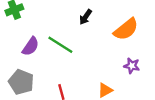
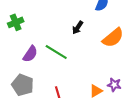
purple star: (132, 66) -> (114, 85), moved

